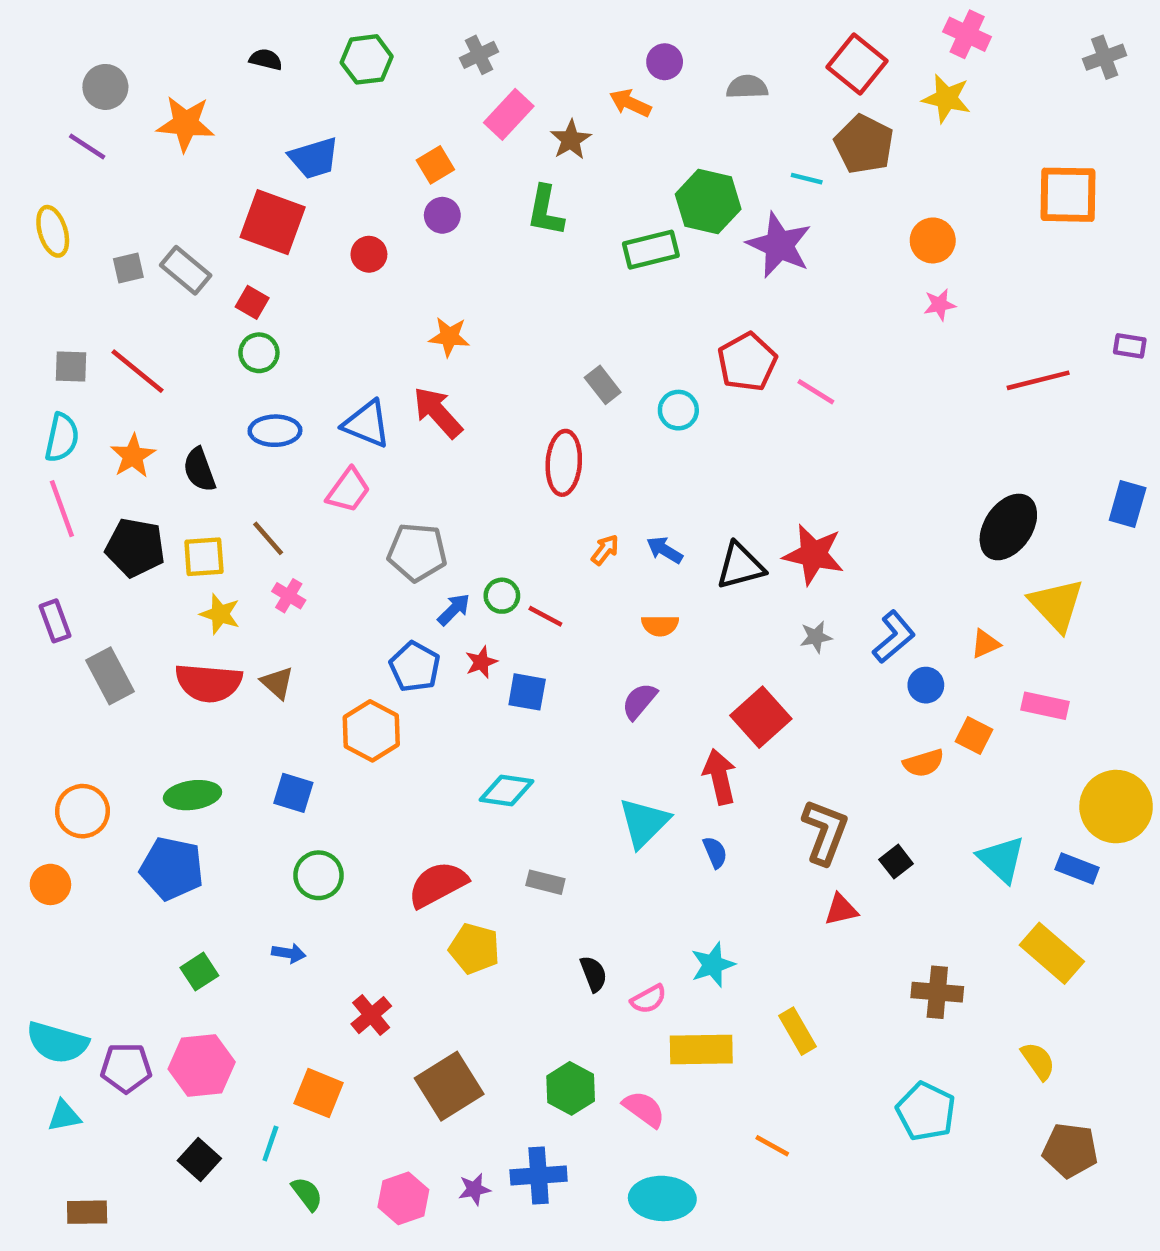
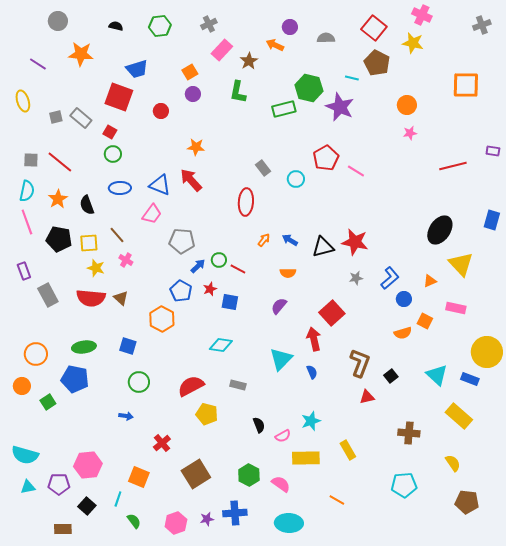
gray circle: (105, 87) -> (58, 21), moved
green square: (199, 972) -> (48, 402), moved
purple pentagon: (126, 1068) -> (59, 484), moved
cyan pentagon: (926, 1111) -> (404, 485), turned -30
brown rectangle: (87, 1212) -> (63, 529), moved

